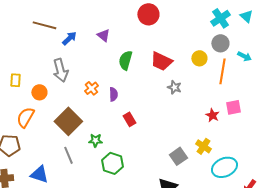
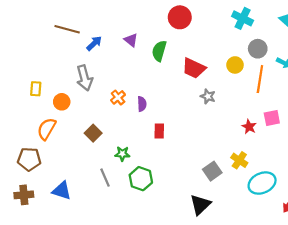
cyan cross: (220, 18) -> (243, 18), moved, turned -30
green semicircle: (125, 60) -> (159, 51), moved
red rectangle: (129, 119) -> (159, 131), turned 32
brown square: (68, 121) -> (93, 133), size x0.6
gray line: (68, 155) -> (105, 178), moved

